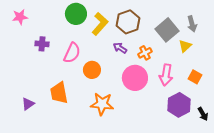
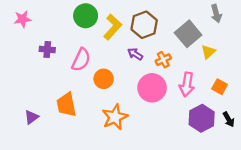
gray arrow: (192, 24) -> (216, 14), moved
orange star: (102, 104) -> (115, 117), turned -30
black arrow: (203, 114) -> (229, 119), moved

